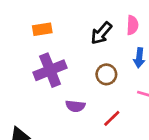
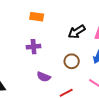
purple cross: (50, 70) -> (34, 47), size x0.6

